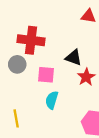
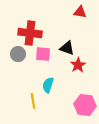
pink square: (46, 75) -> (43, 54), moved
yellow line: (16, 118) -> (33, 101), moved

